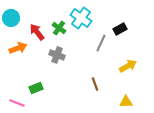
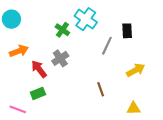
black rectangle: (120, 29) -> (127, 31), turned -64
red arrow: (37, 32) -> (39, 69), moved
gray cross: (57, 55) -> (60, 58), turned 35

